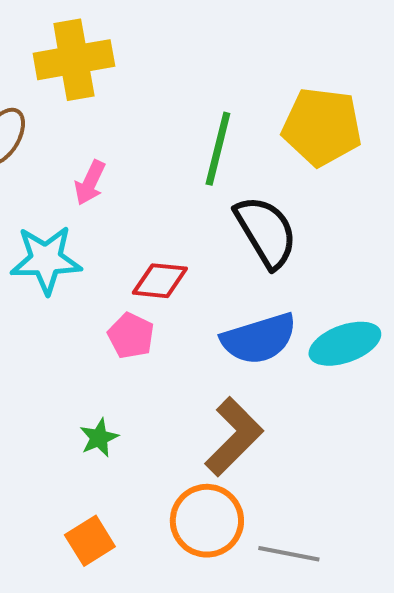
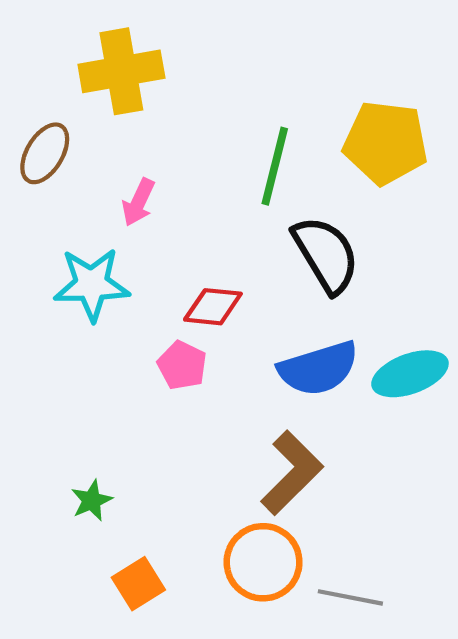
green star: (99, 438) -> (92, 501), moved

